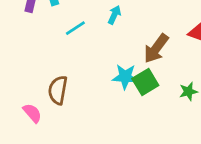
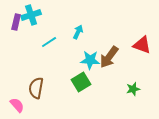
cyan star: (125, 77) -> (90, 60), moved
green square: (145, 82) -> (81, 82), moved

